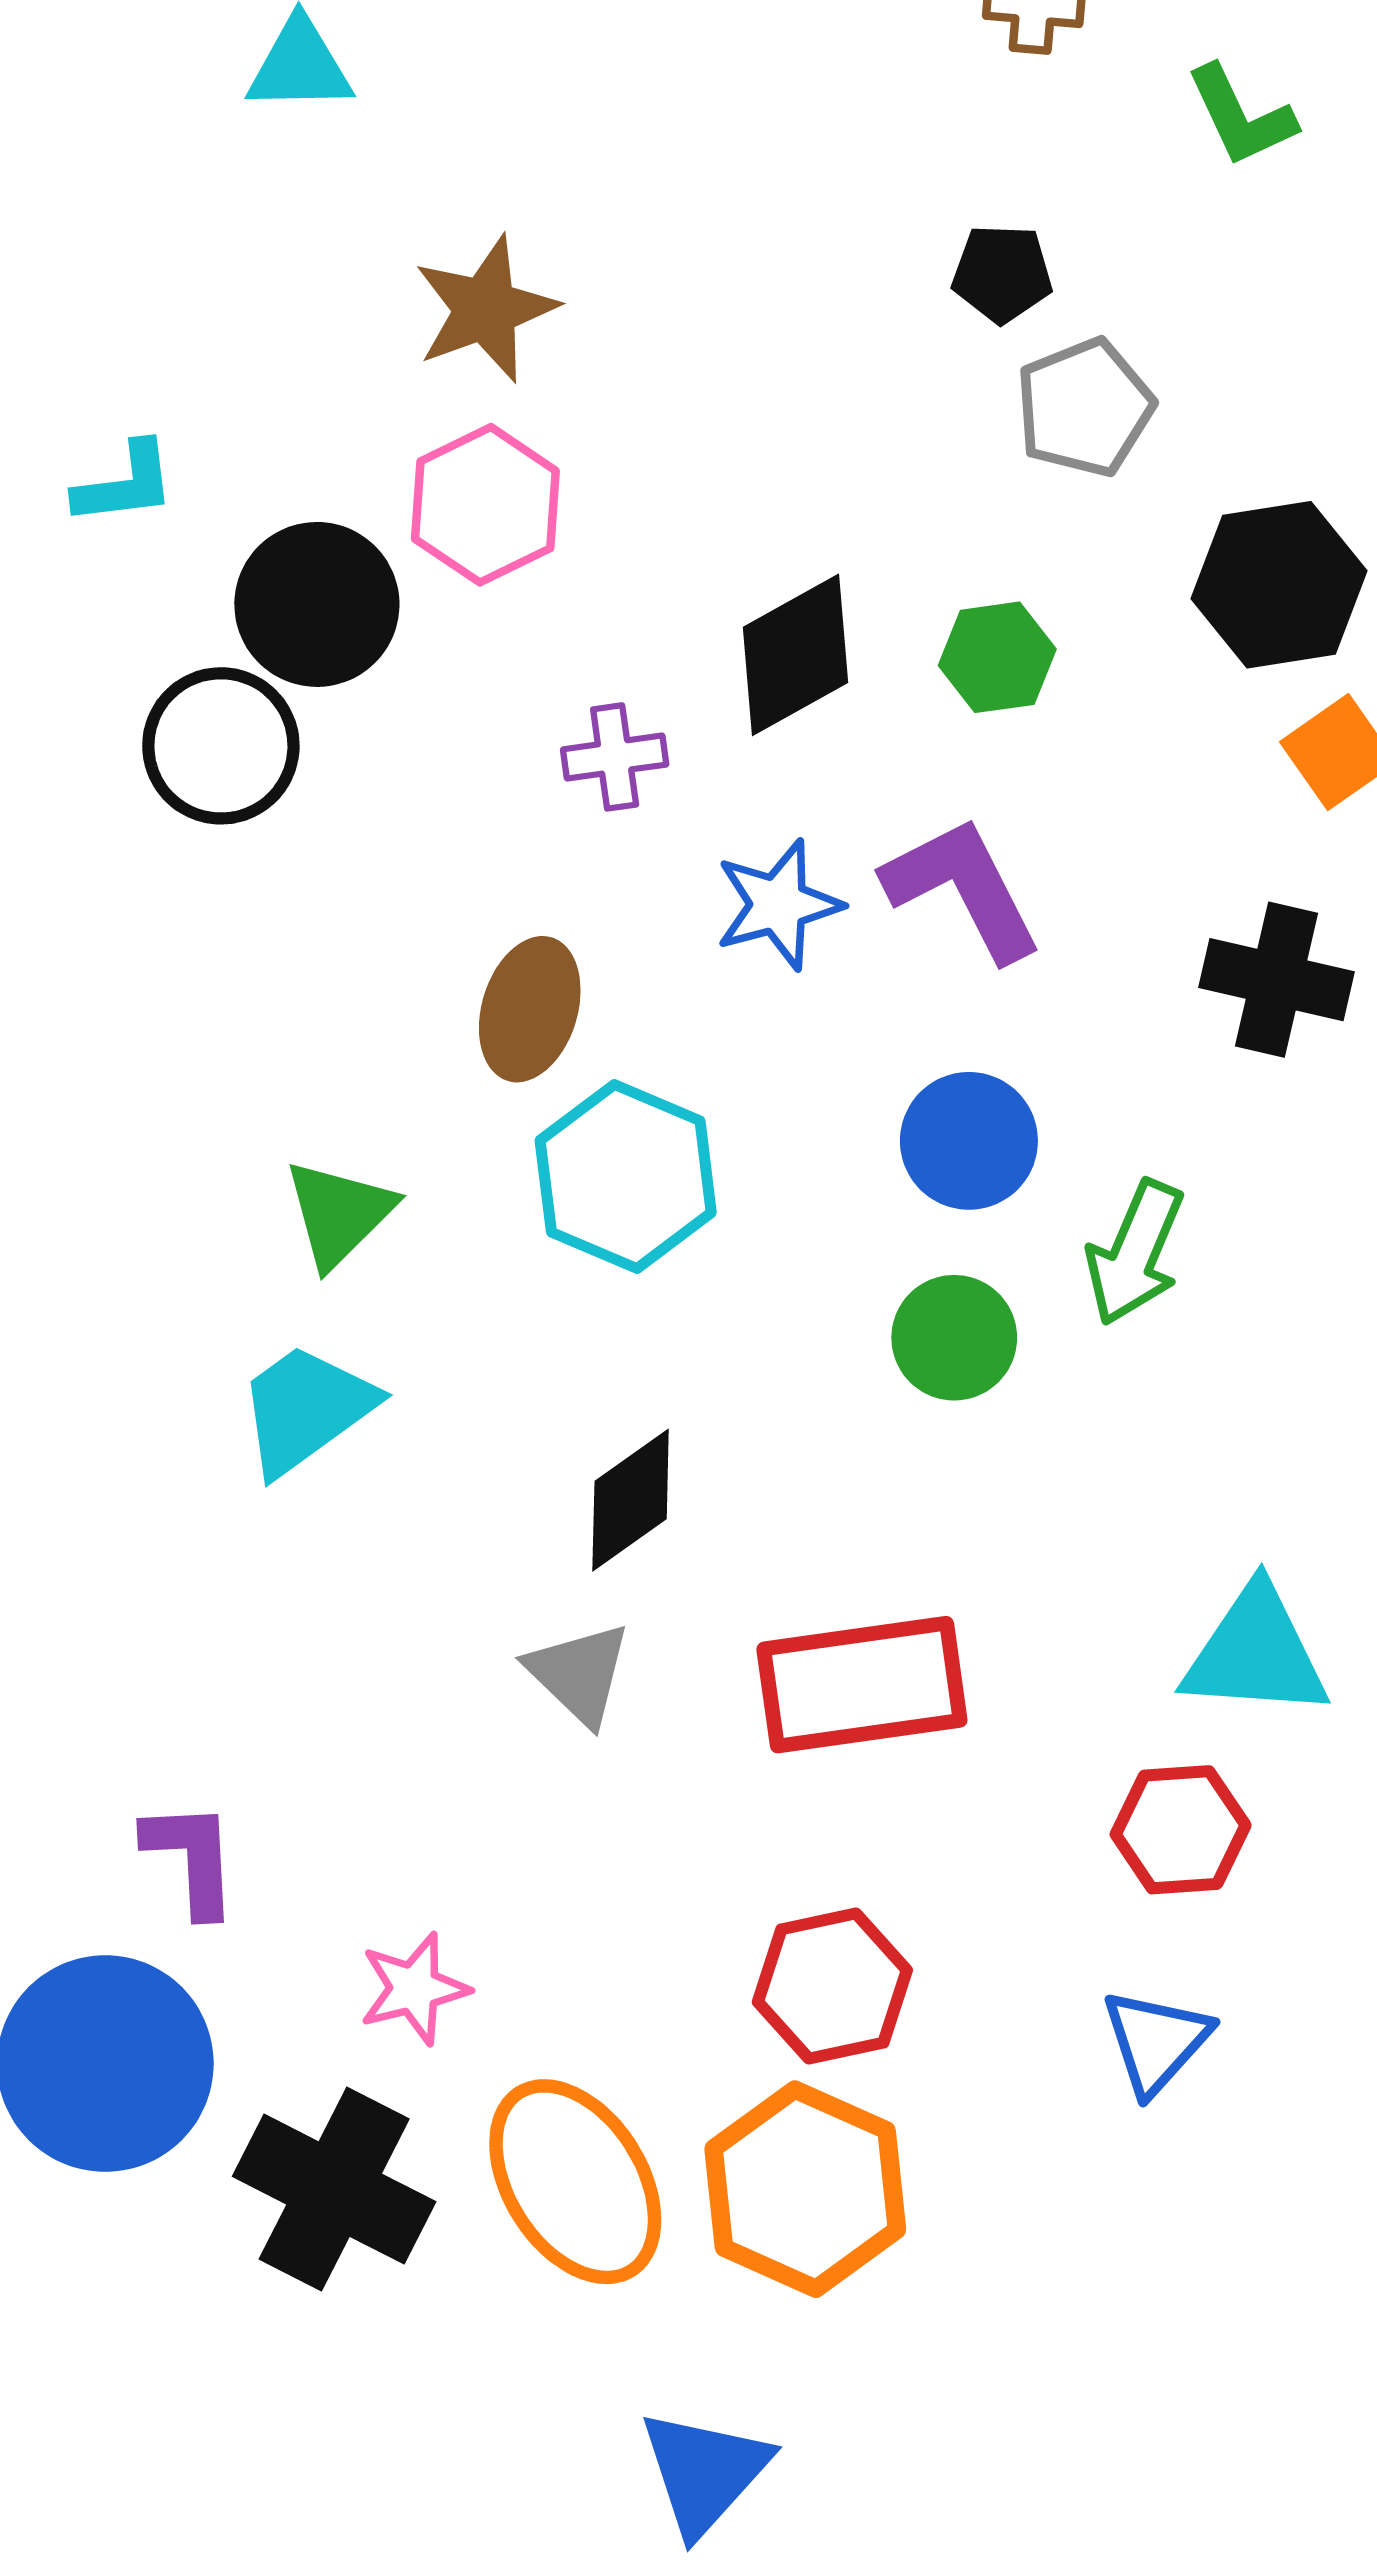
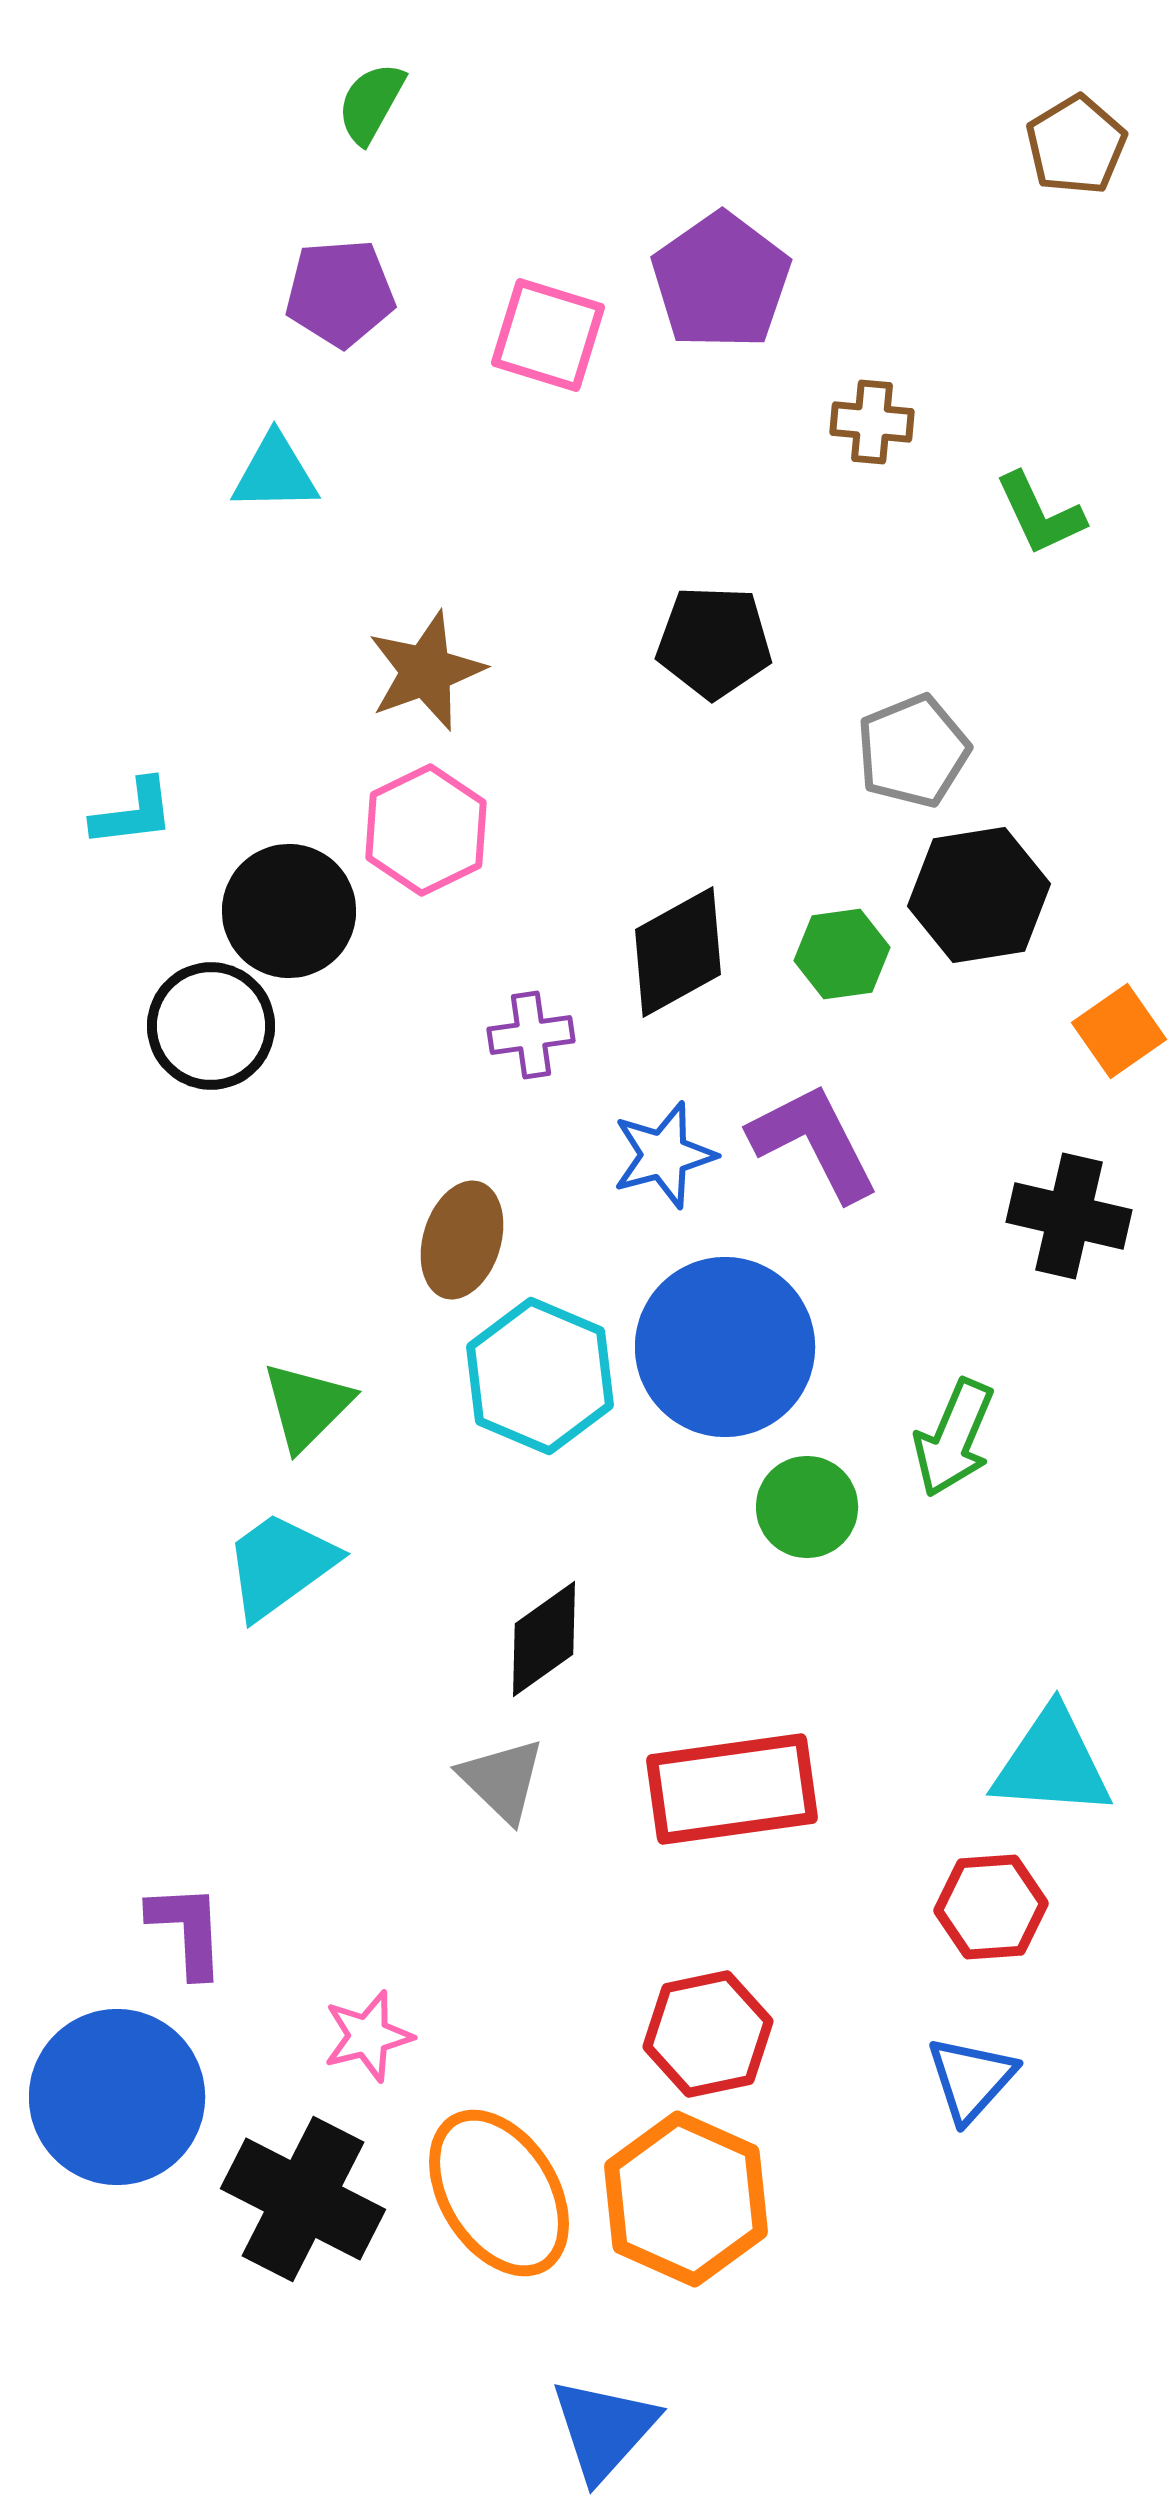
black pentagon: (1002, 273) -> (714, 642), moved, size x1.4
black hexagon: (1279, 585) -> (979, 895), moved
blue circle: (969, 1141) -> (725, 1347), moved, size x1.6

